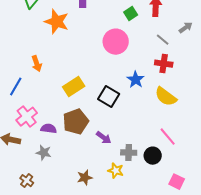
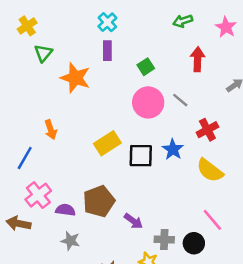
green square: (131, 14) -> (146, 67), moved
gray line: (163, 40) -> (180, 100), moved
red cross: (164, 64) -> (207, 130), turned -36
yellow rectangle: (74, 87) -> (107, 143), moved
black square: (109, 97) -> (141, 156), moved, turned -30
gray star: (44, 153) -> (70, 241), moved

